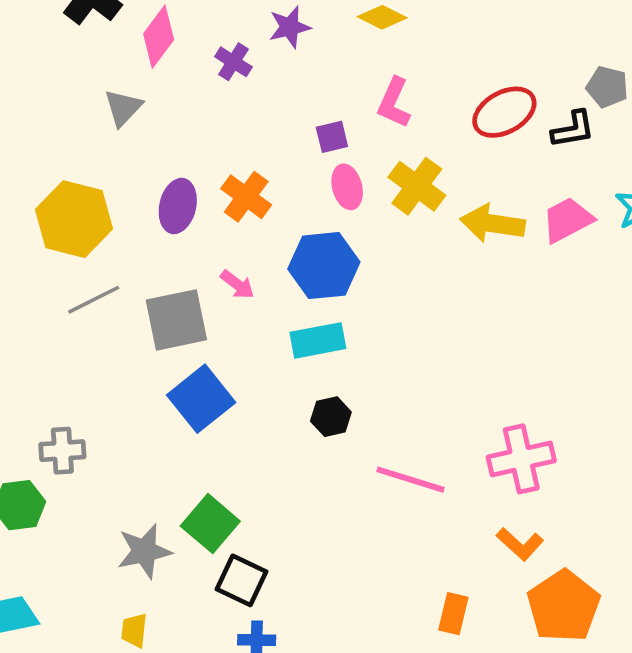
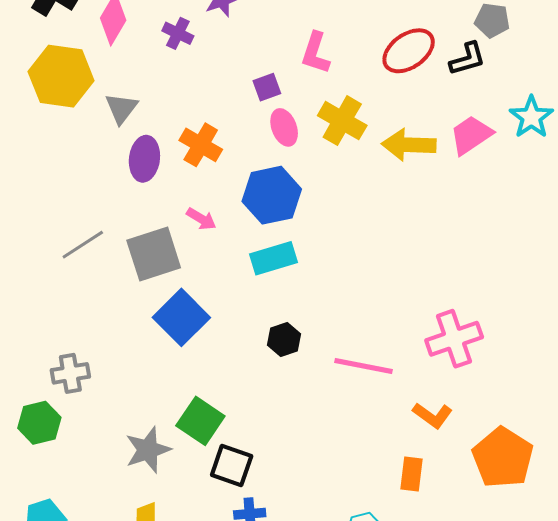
gray triangle: (123, 108) -> (121, 108), moved
yellow hexagon: (74, 219) -> (61, 76), moved
black hexagon: (331, 417) -> (284, 339), moved
orange L-shape: (520, 544) -> (433, 415), moved

